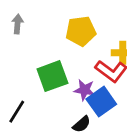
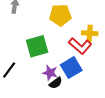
purple star: (84, 90) -> (50, 73), moved

